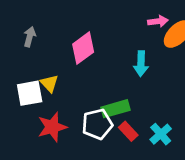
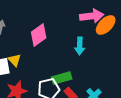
pink arrow: (158, 21) -> (92, 16), size x1.6

